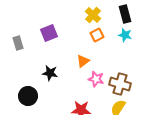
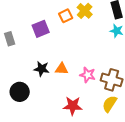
orange square: (97, 35) -> (66, 16), moved
orange triangle: (83, 61) -> (62, 69), moved, turned 40

